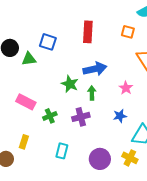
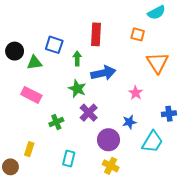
green arrow: (92, 93) -> (77, 58), moved
pink rectangle: (26, 102) -> (31, 95), moved
purple cross: (81, 117) -> (89, 113), moved, turned -30
yellow cross: (130, 158) -> (111, 166), moved
purple circle: (100, 159) -> (108, 140), moved

